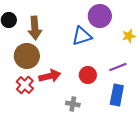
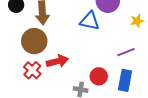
blue triangle: (82, 36) -> (90, 21), turned 30
red circle: (88, 75) -> (99, 76), moved

